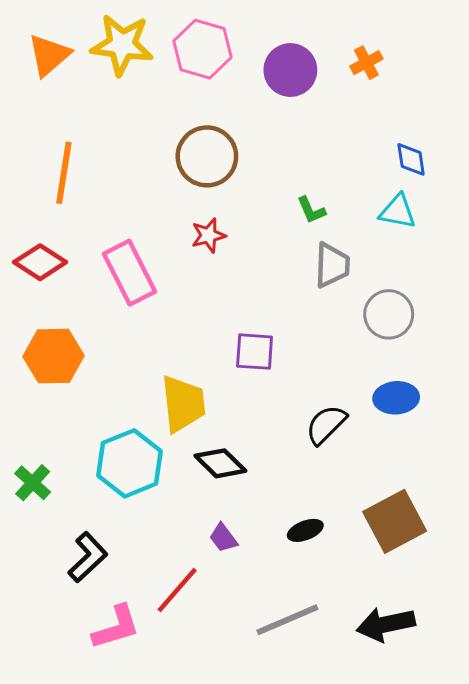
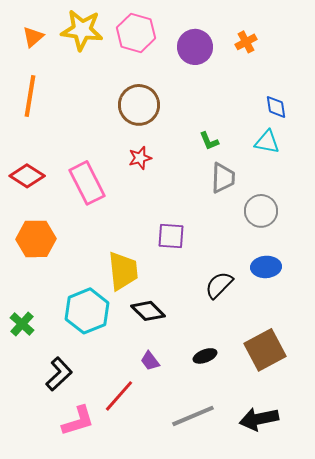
orange triangle: (49, 55) -> (33, 37), size x0.7
orange line: (64, 173) -> (30, 96), moved

